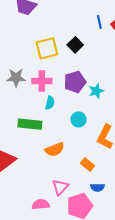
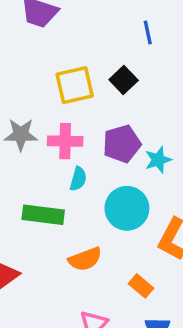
blue line: (99, 22) -> (148, 32), moved
cyan circle: (78, 119) -> (127, 208), size x1.6

